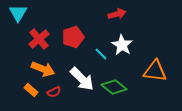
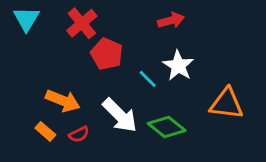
red pentagon: (73, 37) -> (107, 54), turned -30
red cross: (39, 39) -> (82, 23), moved

